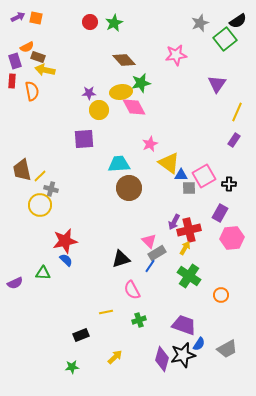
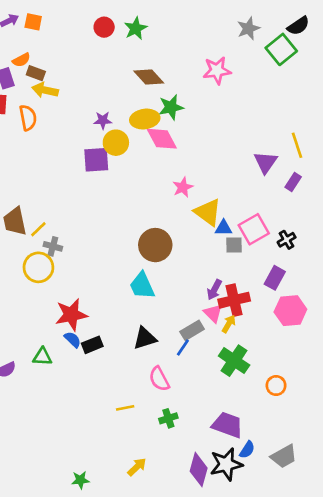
purple triangle: (217, 84) -> (266, 162), moved
yellow line: (237, 112) -> (297, 145), turned -42
purple square: (84, 139) -> (96, 160), moved
cyan trapezoid: (119, 164) -> (142, 286), moved, turned -110
black cross: (229, 184) -> (287, 240), turned -32
pink triangle: (149, 241) -> (213, 313), moved
black rectangle: (81, 335) -> (92, 345), moved

